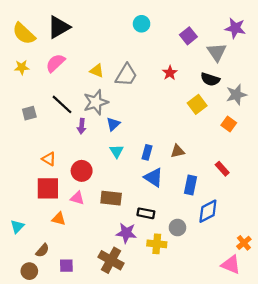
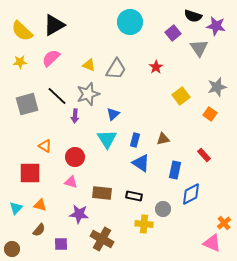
cyan circle: (142, 24) -> (130, 22), size x1.6
black semicircle: (210, 79) -> (193, 16), moved
gray square: (29, 113) -> (27, 104), size x1.6
blue triangle: (113, 124) -> (113, 114), moved
cyan triangle: (116, 151) -> (107, 139), size x1.5
red square: (48, 188) -> (30, 173), moved
brown rectangle: (111, 198) -> (102, 193), moved
orange triangle: (59, 219) -> (40, 205), moved
purple star: (126, 233) -> (79, 214), moved
brown circle: (29, 271) -> (12, 249), moved

